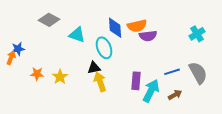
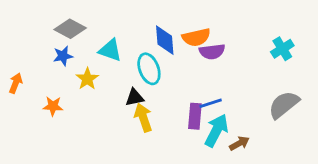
blue star: (18, 49) -> (63, 56), moved
blue line: (172, 72) -> (211, 103), moved
gray semicircle: (198, 73) -> (284, 105), turned -100
yellow star: (60, 77) -> (87, 79), moved
brown arrow: (175, 95) -> (239, 143), moved

